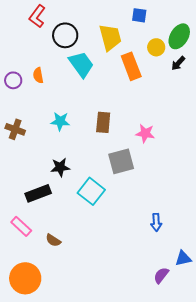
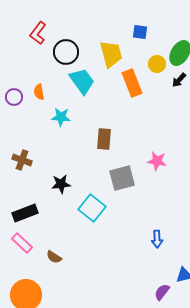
cyan star: (60, 121) -> (61, 117), moved
brown cross: (15, 129) -> (22, 160), moved
pink star: (145, 133) -> (157, 161), moved
black rectangle: (38, 193) -> (25, 213), moved

